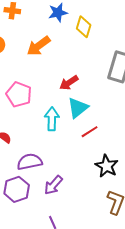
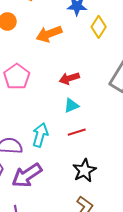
cyan triangle: (78, 108) -> (71, 105), size x0.7
cyan arrow: (52, 119) -> (40, 135), moved
purple arrow: (53, 185) -> (27, 175), size x1.4

